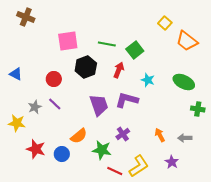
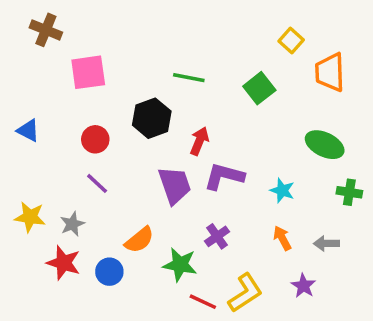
pink square: (68, 41) -> (88, 72), moved
orange trapezoid: (187, 41) -> (330, 72), turned 50
green square: (135, 50) -> (259, 88), moved
red arrow: (119, 70) -> (199, 141), moved
cyan star: (148, 80) -> (282, 190), moved
gray star: (35, 107) -> (72, 224), moved

